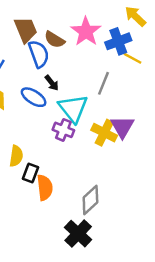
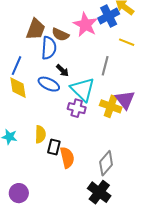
brown trapezoid: (26, 30) -> (36, 29), turned 50
blue cross: (118, 41) -> (109, 16), moved
blue semicircle: (39, 54) -> (49, 48), turned 30

